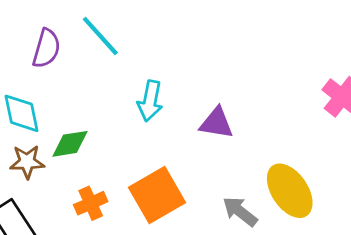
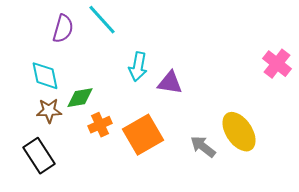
purple triangle: (216, 123) -> (170, 83), moved
orange cross: (91, 203) -> (100, 125), moved

